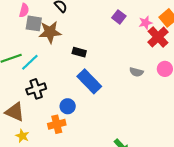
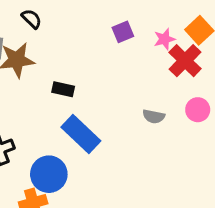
purple square: (119, 17) -> (123, 32), turned 32
blue circle: (68, 106) -> (49, 174), size x1.5

